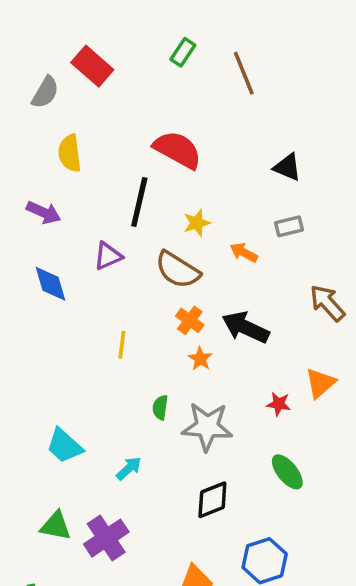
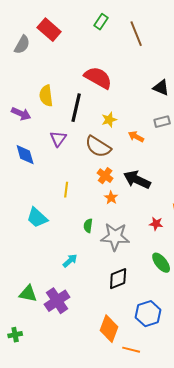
yellow semicircle: (70, 153) -> (46, 96), moved
purple triangle: (108, 256) -> (58, 139), turned -30
cyan trapezoid: (64, 446) -> (37, 218), moved

